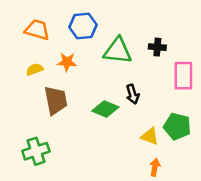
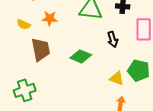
yellow semicircle: (35, 69) -> (24, 24), turned -136
black arrow: (133, 94) -> (113, 39), moved

